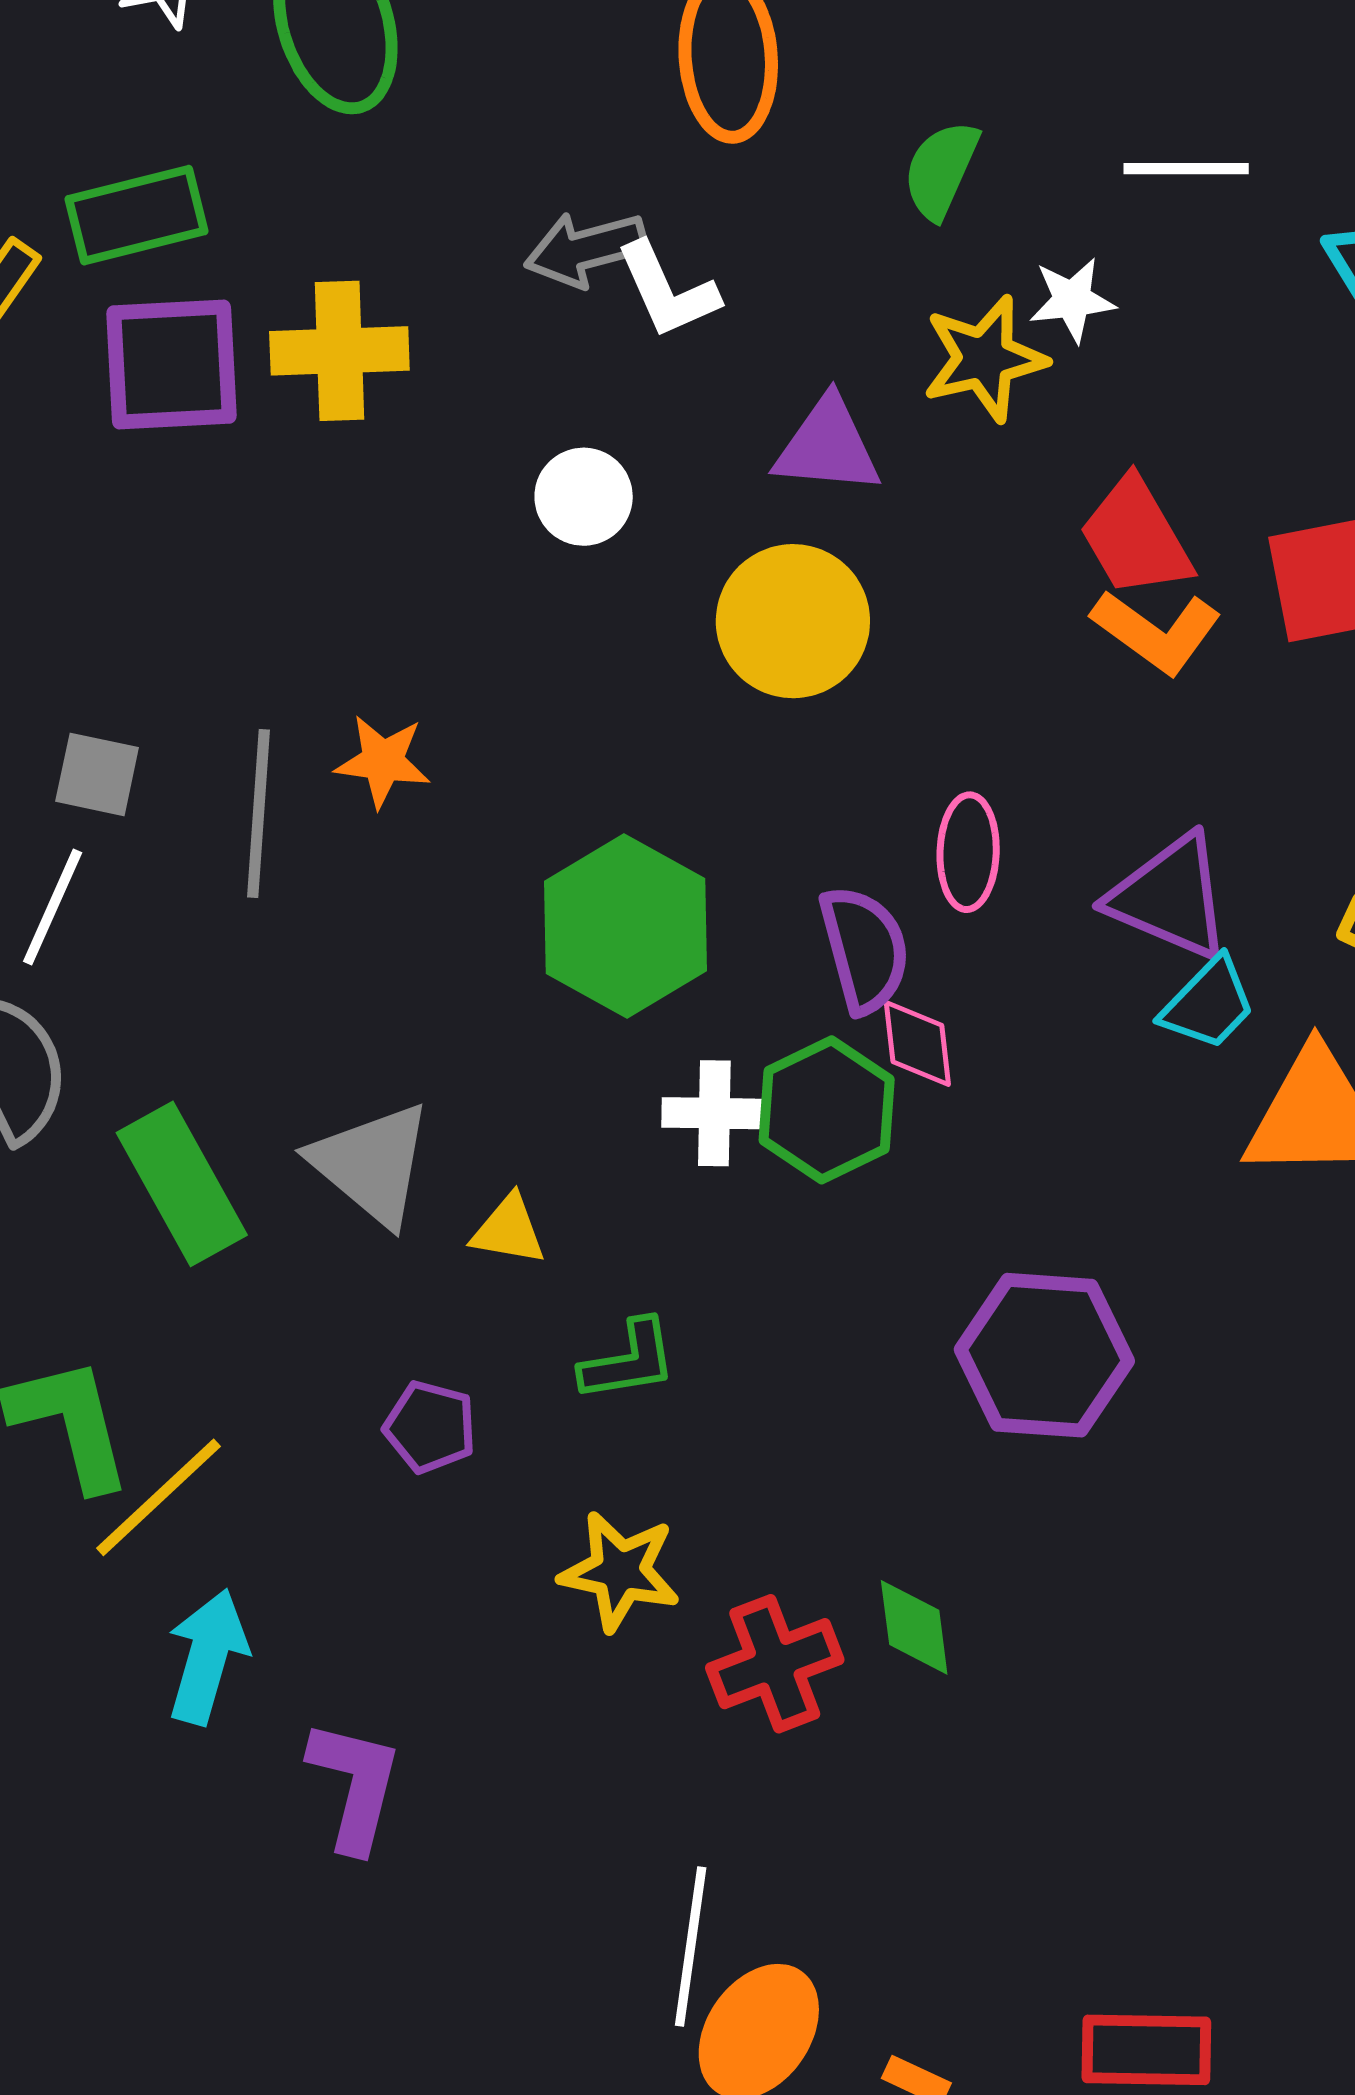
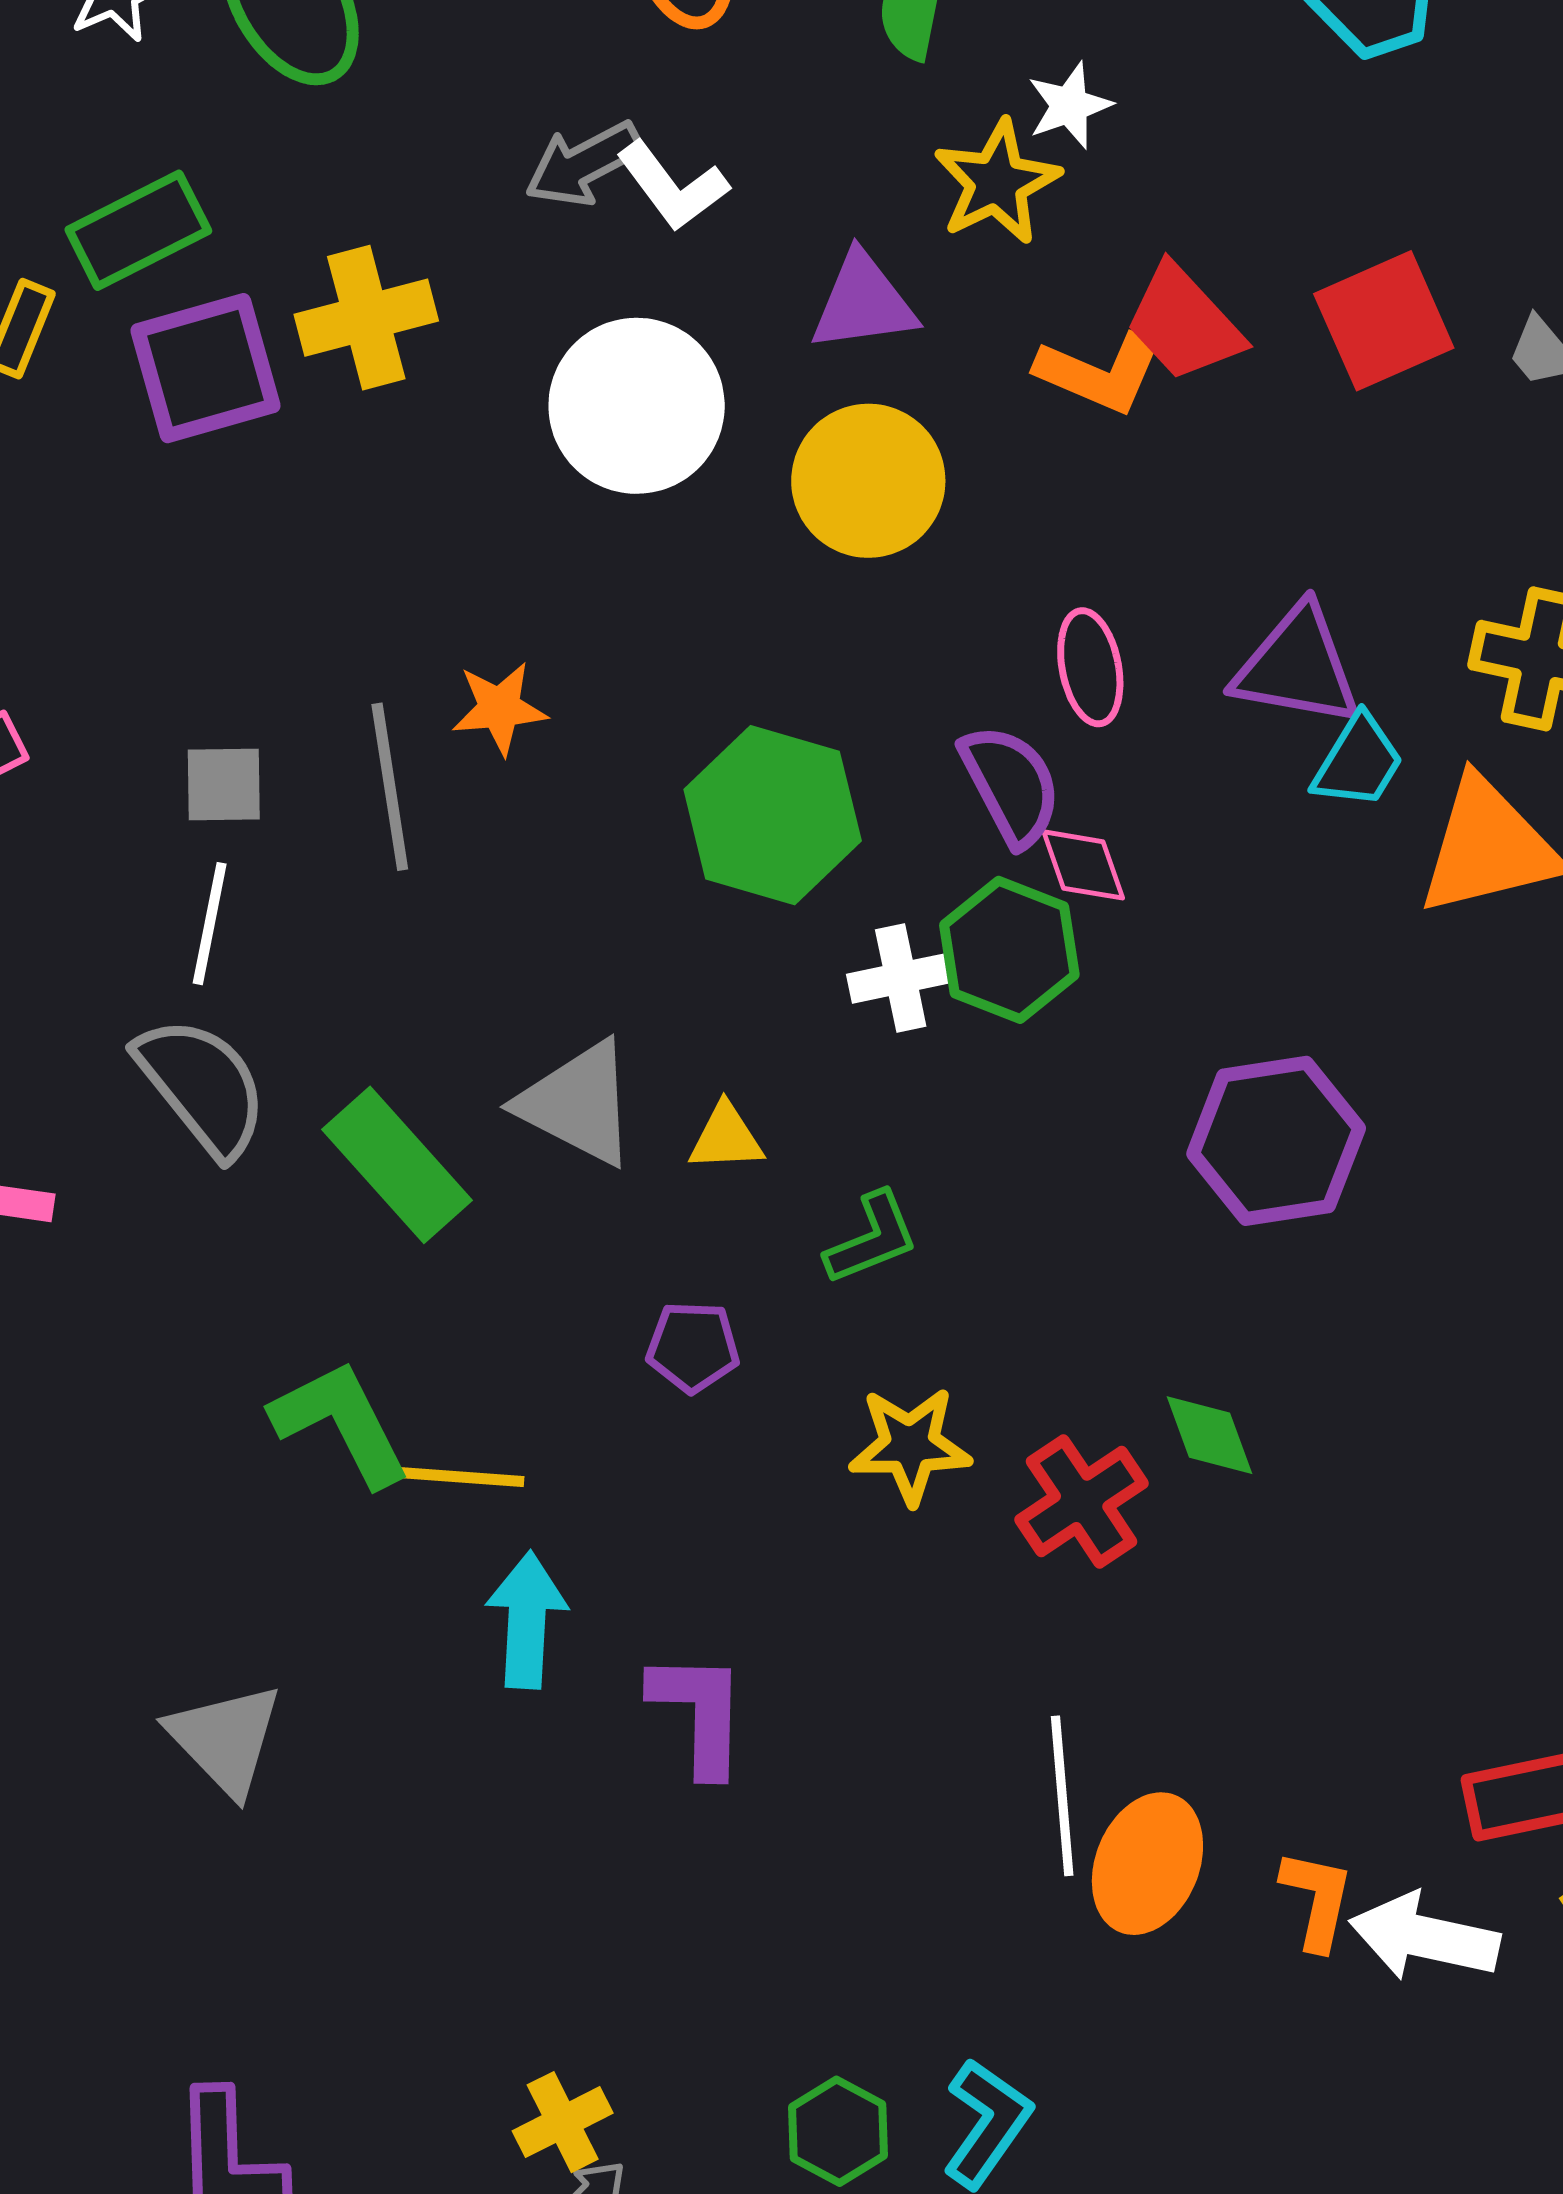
white circle: (584, 497) -> (637, 406), size x1.8
orange L-shape: (1156, 631) -> (1100, 373), moved
yellow line: (158, 1497) -> (444, 1476), turned 60

